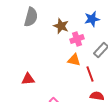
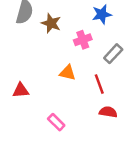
brown star: (61, 26) -> (51, 23), moved
orange triangle: (74, 60) -> (68, 73), moved

